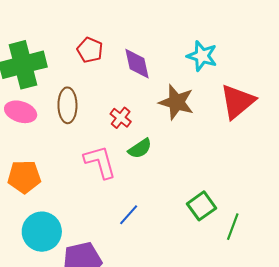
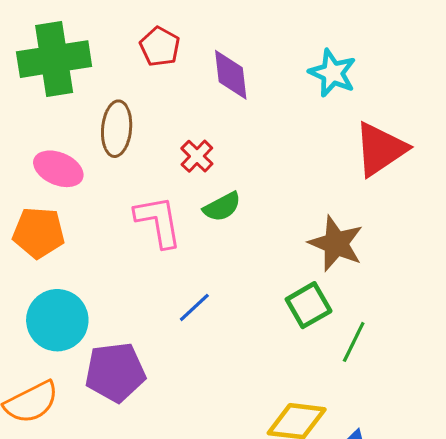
brown star: (176, 102) -> (336, 244), moved
pink ellipse: (21, 112) -> (58, 169), moved

